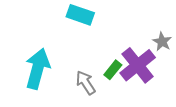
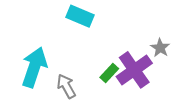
gray arrow: (86, 83) -> (66, 86), moved

